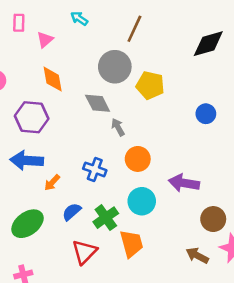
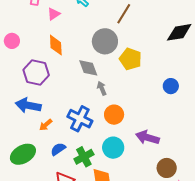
blue cross: (95, 169) -> (80, 119), size x1.4

